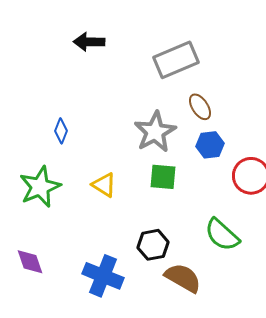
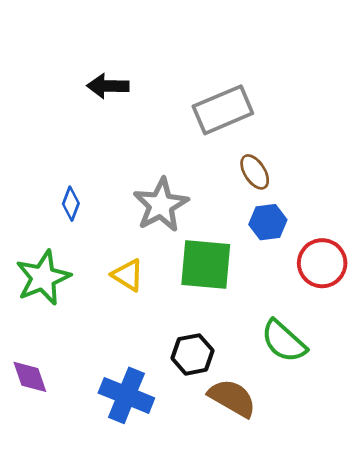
gray star: (155, 132) -> (161, 205), moved
green square: (163, 177) -> (206, 264), size x1.5

